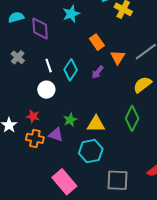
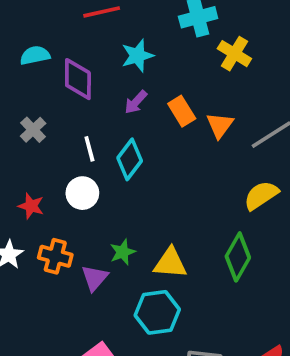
orange triangle: (118, 57) -> (220, 125), moved
purple arrow: (98, 72) -> (136, 102), moved
red star: (33, 116) -> (31, 206), moved
purple triangle: (56, 135) -> (95, 278), turned 49
orange cross: (35, 138) -> (55, 256), moved

